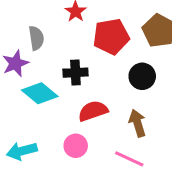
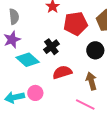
gray semicircle: (36, 38) -> (14, 17), moved
black cross: (75, 73) -> (51, 47), turned -35
pink circle: (76, 146) -> (35, 93), moved

